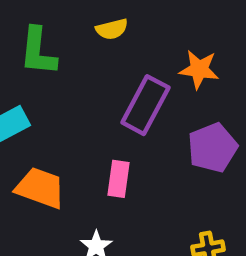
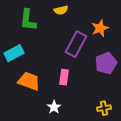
orange star: (199, 69) -> (100, 28), turned -30

